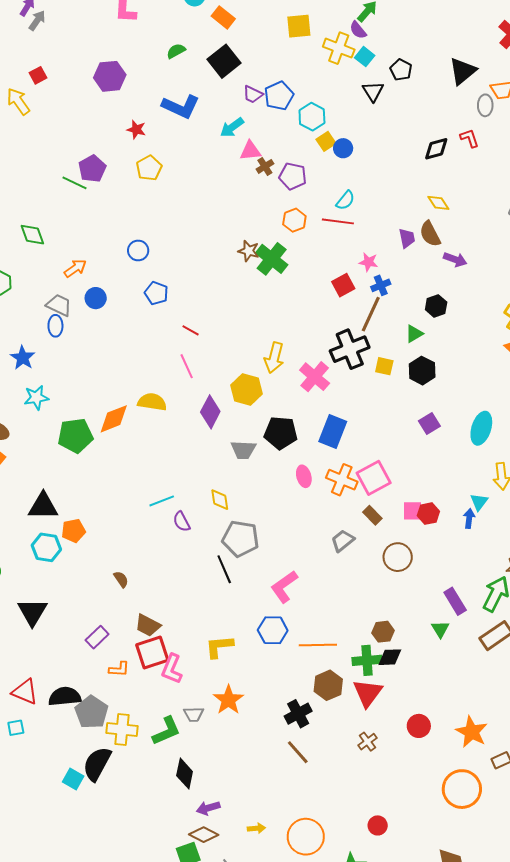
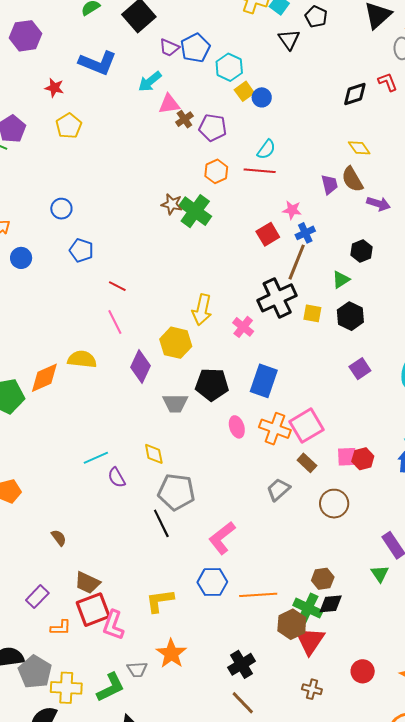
pink cross: (315, 377) -> (243, 327), size x0.7
green cross: (367, 660) -> (308, 608), turned 32
brown hexagon: (328, 685) -> (292, 624), moved
brown cross: (367, 742) -> (312, 689), turned -36

